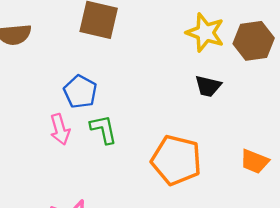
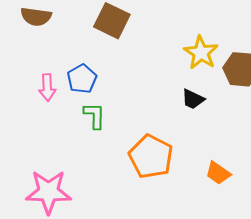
pink arrow: (60, 129) -> (47, 88), moved

